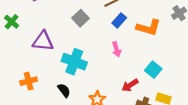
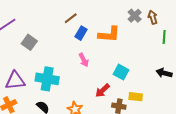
gray square: (80, 18) -> (29, 42), moved
purple triangle: (43, 41) -> (15, 81), moved

